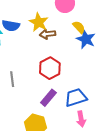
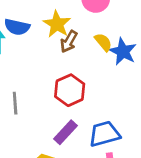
yellow semicircle: (79, 27) -> (103, 42), moved
brown arrow: (48, 34) -> (69, 42), turned -56

